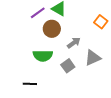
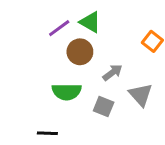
gray triangle: (93, 58) -> (141, 95), turned -48
gray square: (68, 66) -> (104, 107), turned -32

